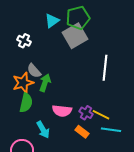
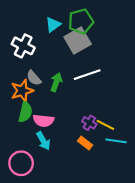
white cross: (24, 41) -> (23, 46), size x1.5
white line: (105, 68) -> (87, 75), moved, turned 65
green arrow: (45, 83) -> (56, 82), moved
pink semicircle: (62, 111) -> (43, 121), moved

